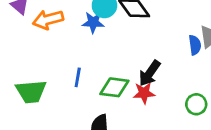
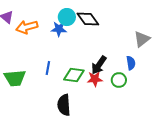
blue semicircle: (195, 45) -> (131, 63), moved
green circle: (196, 104) -> (119, 80), moved

